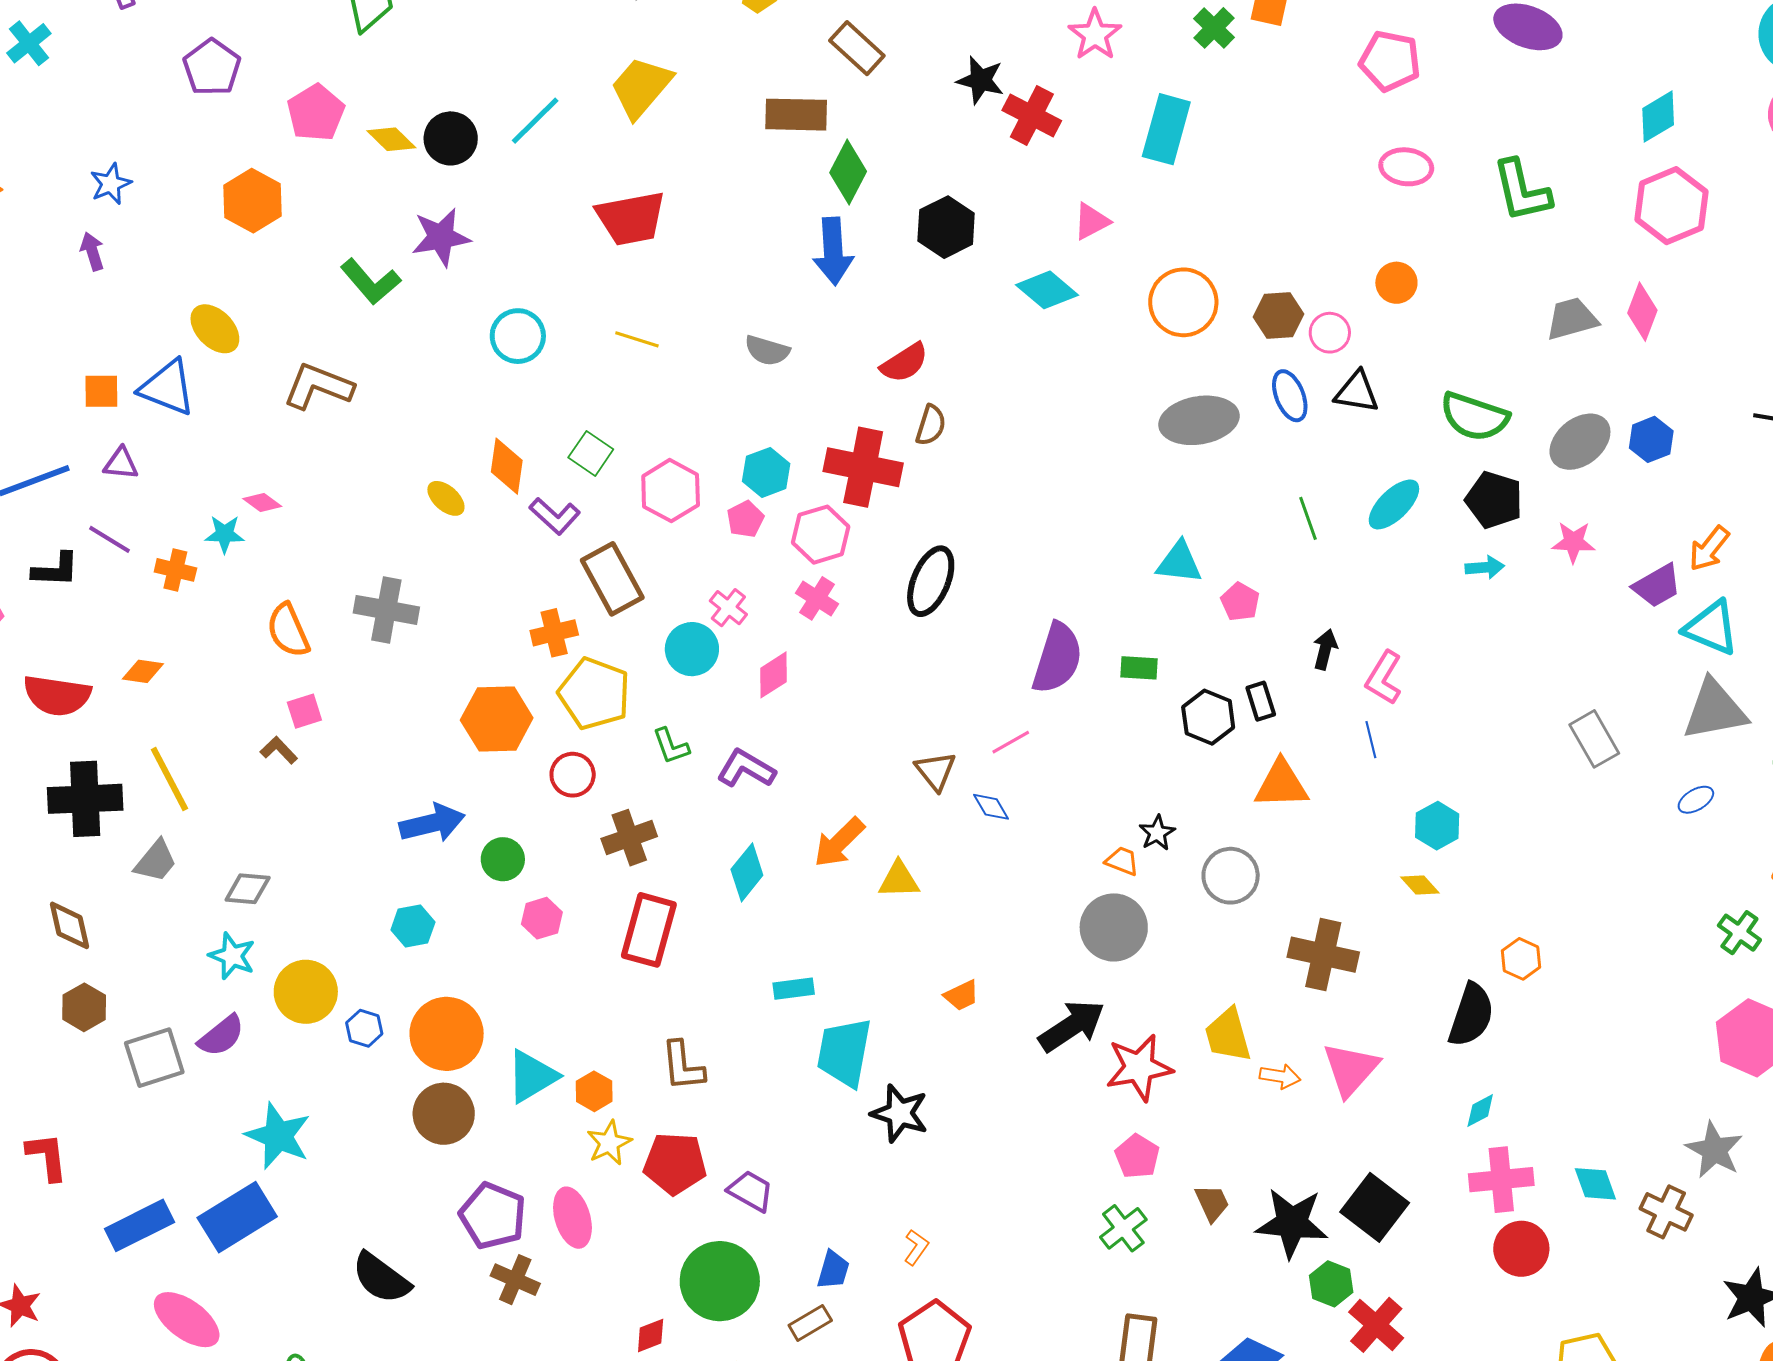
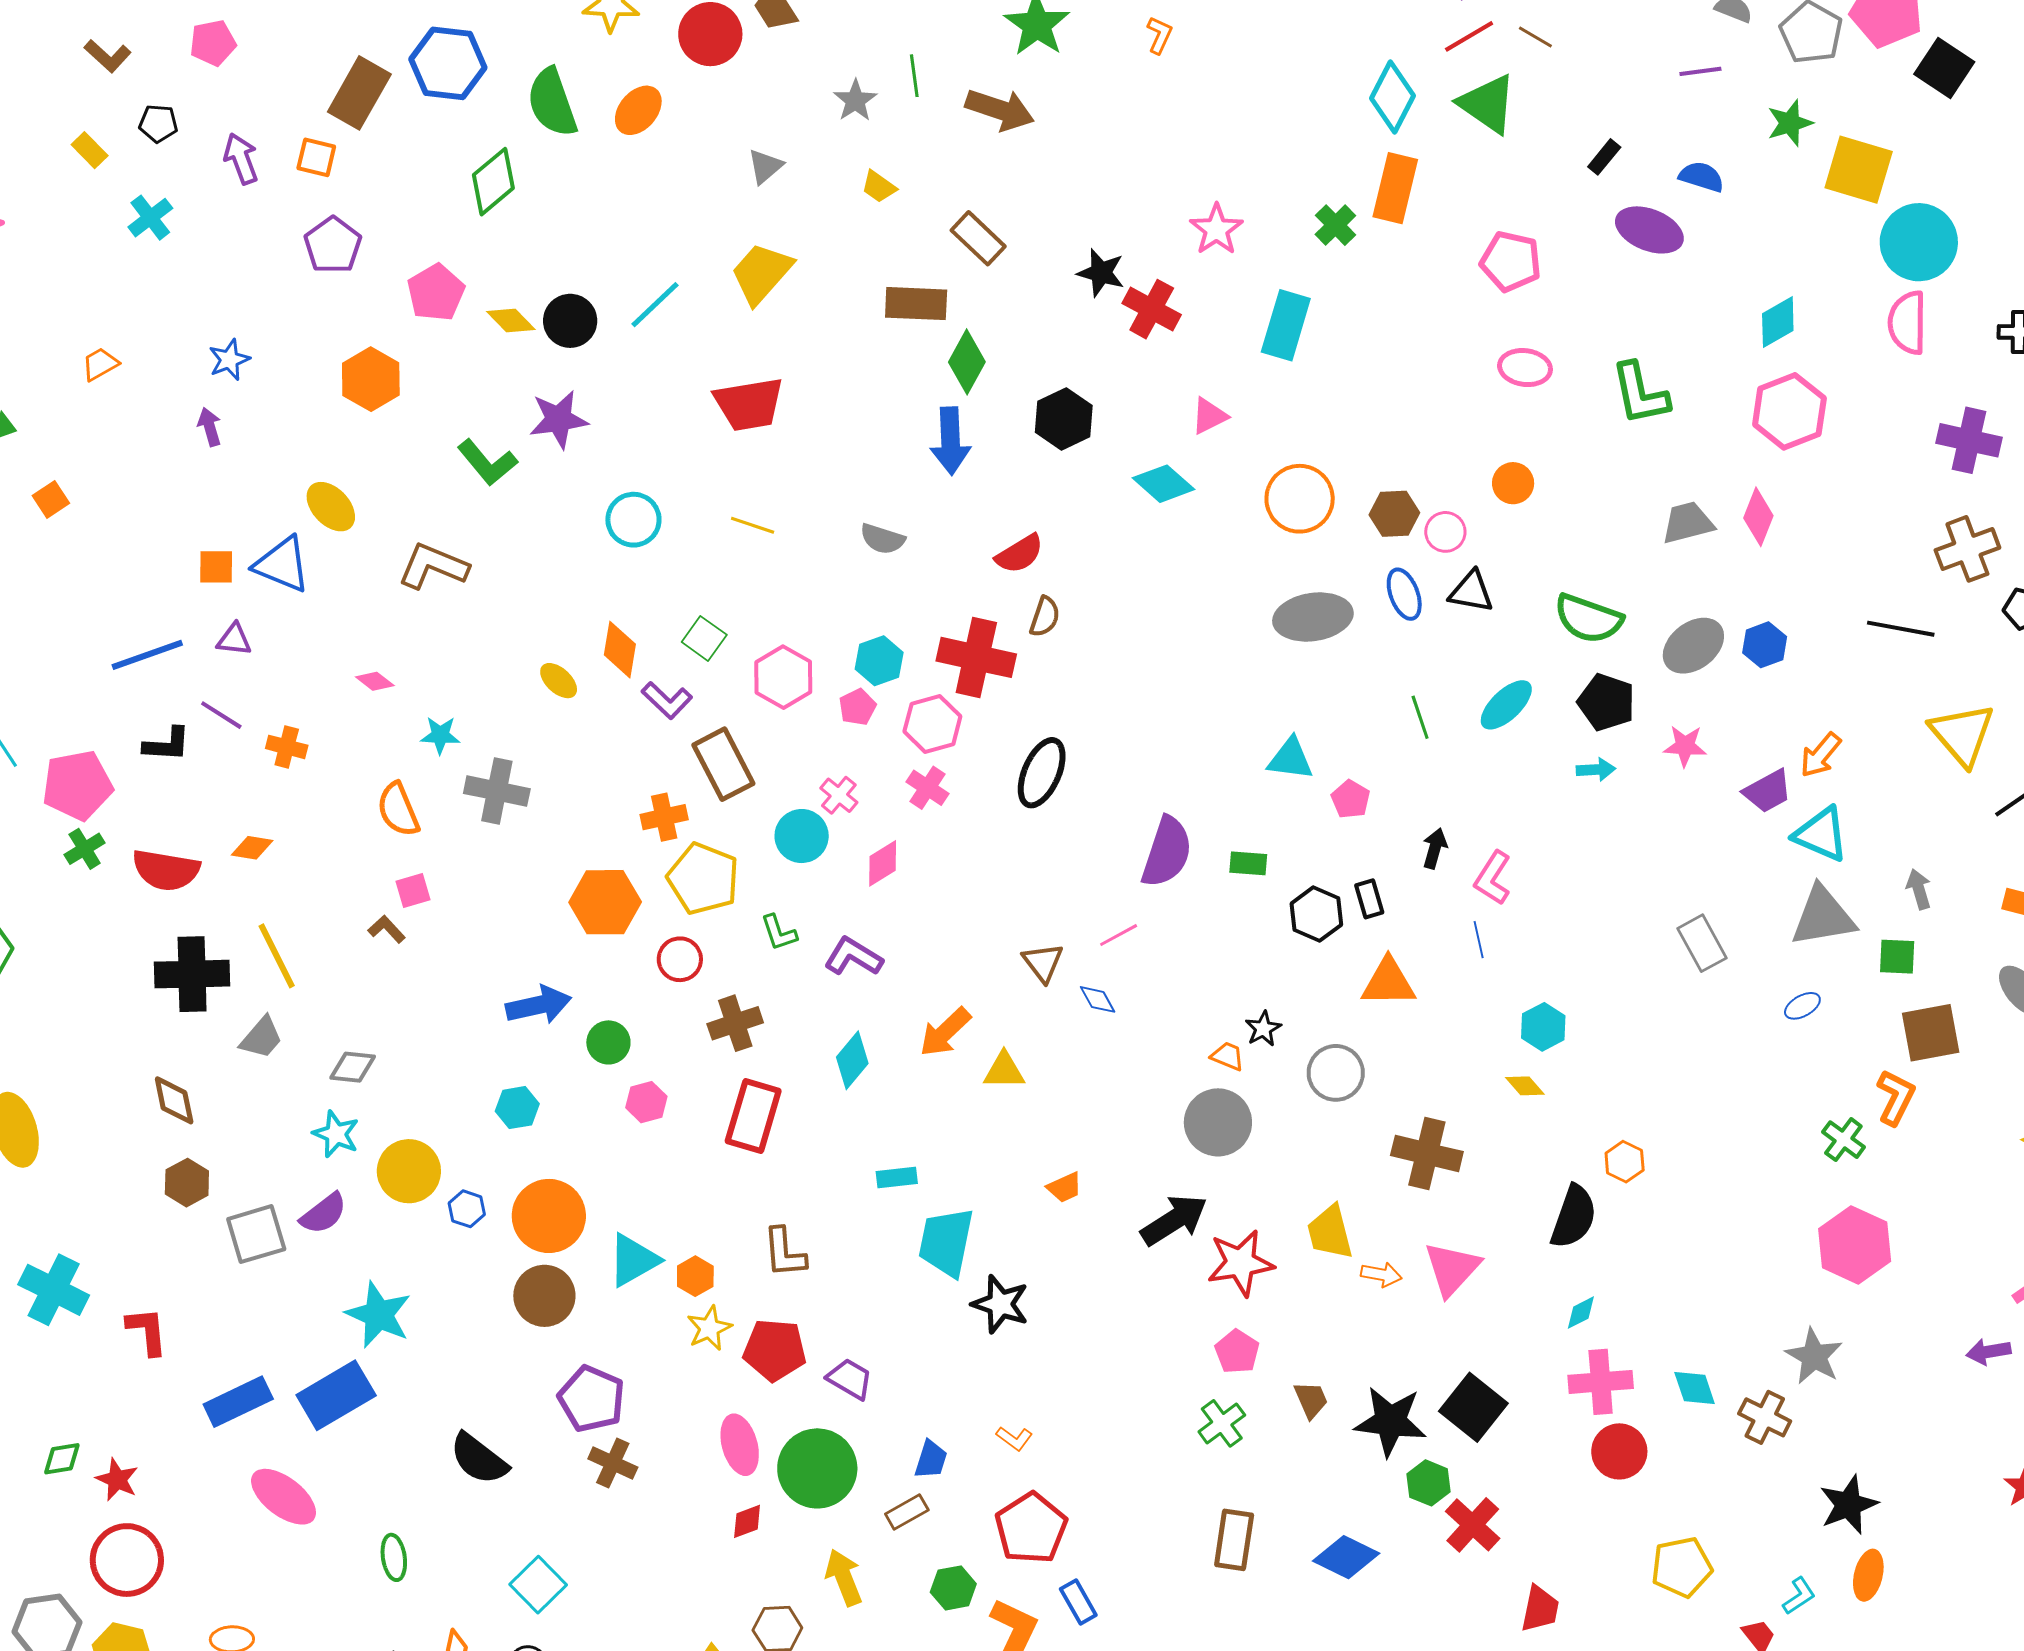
cyan star: (225, 534) -> (440, 735), moved
pink ellipse: (572, 1218) -> (740, 1445), moved
orange L-shape: (916, 1247) -> (1014, 1438), turned 90

